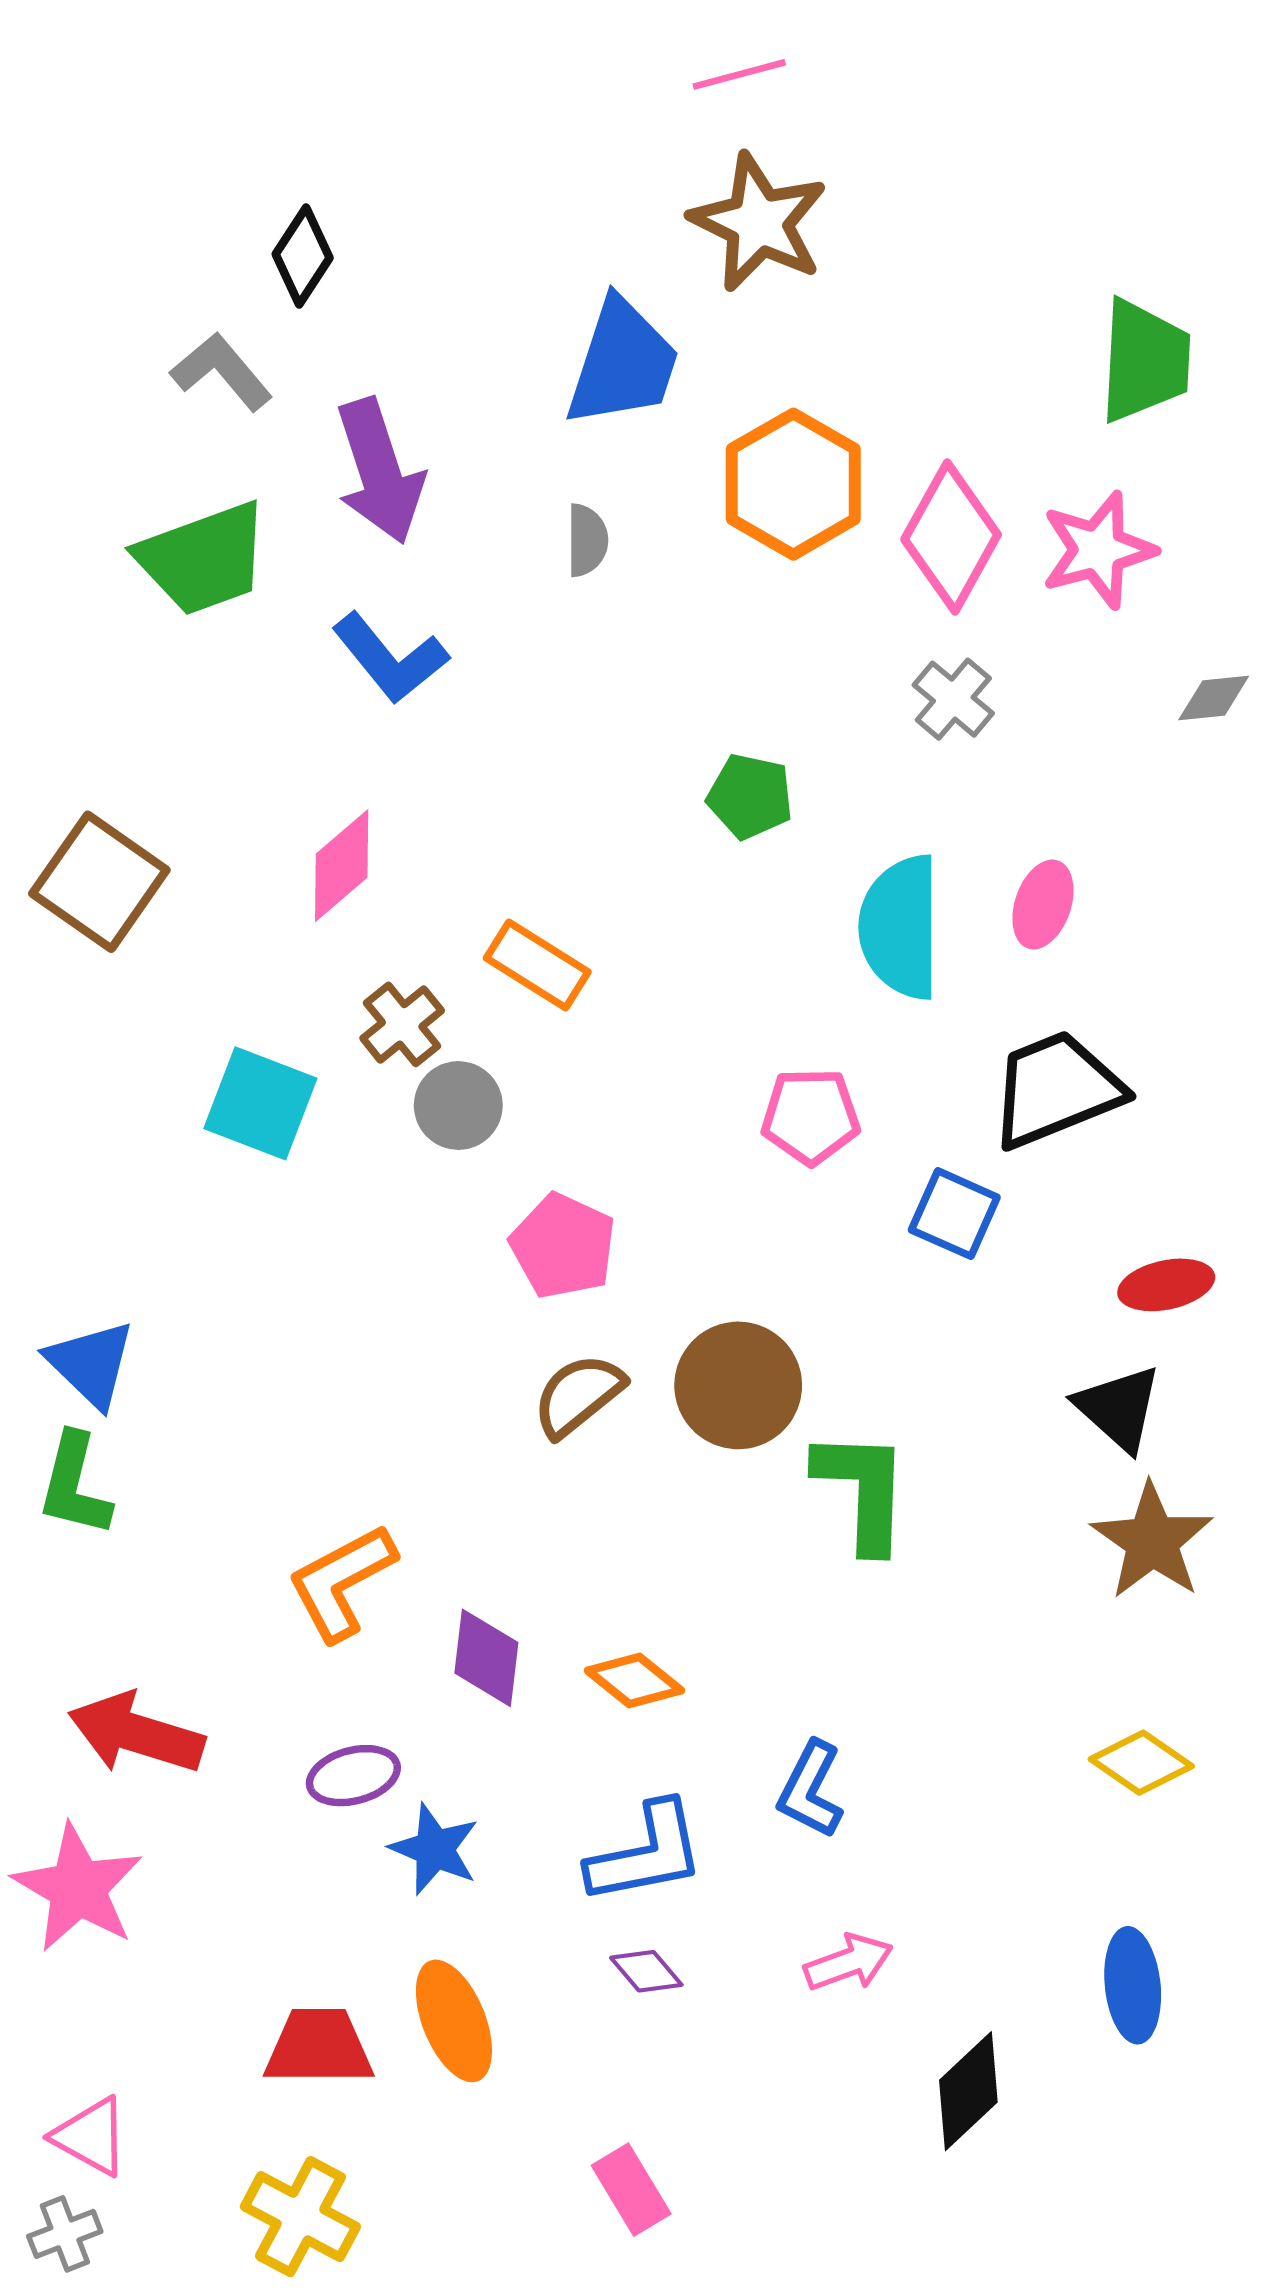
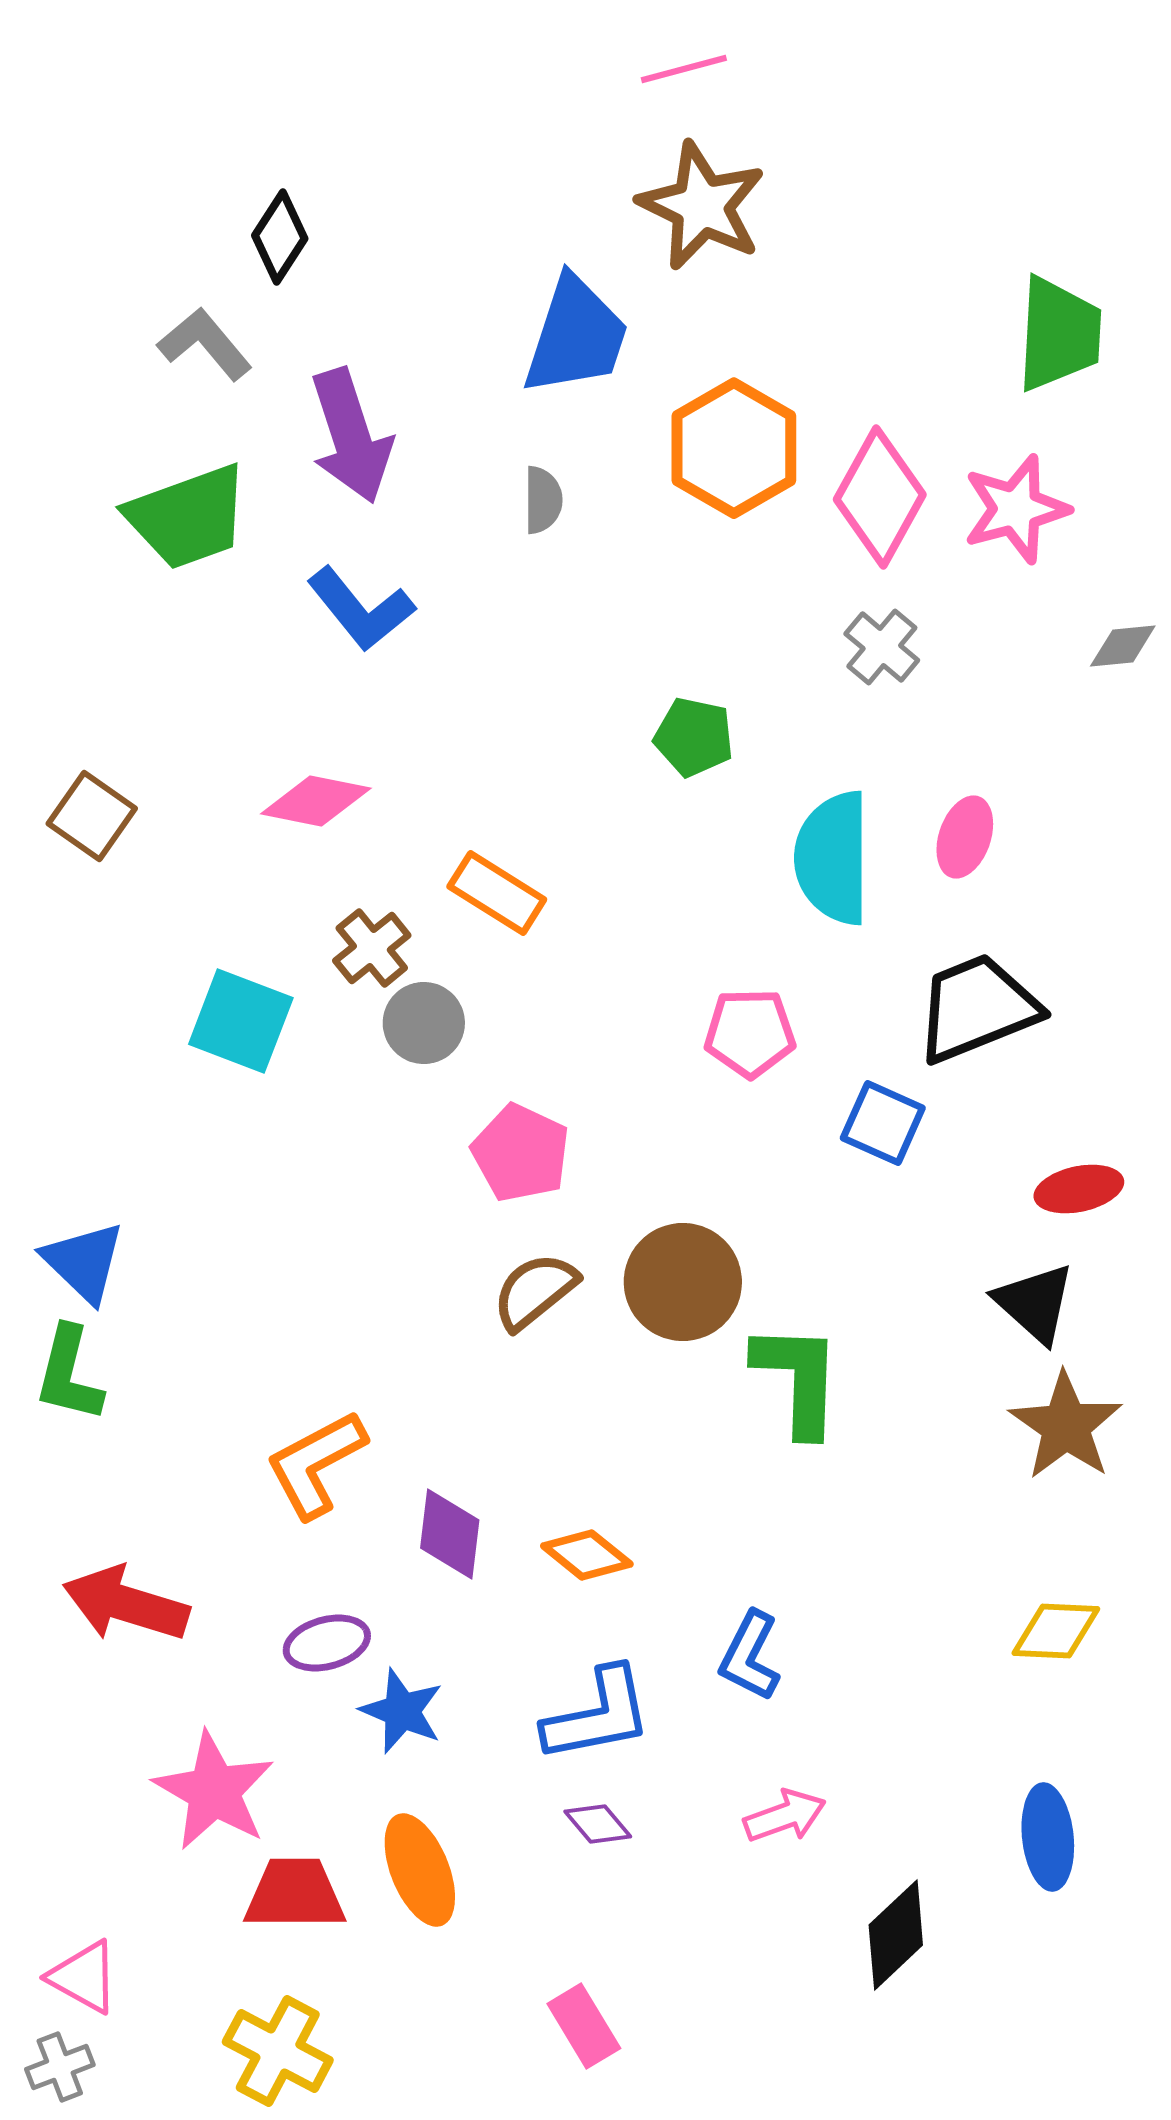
pink diamond: (342, 866) -> (316, 801), turned 52
brown square: (99, 882) -> (92, 816), size x0.7
yellow diamond: (1141, 1763) -> (1056, 1631), turned -32
pink star: (78, 1888) -> (214, 1791), moved

